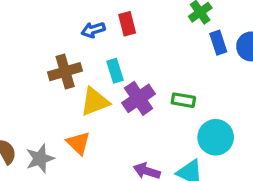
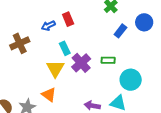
blue rectangle: (218, 43) -> (120, 31), moved, turned 64
brown cross: (65, 72) -> (20, 43), moved
yellow triangle: (95, 102) -> (55, 69), turned -30

